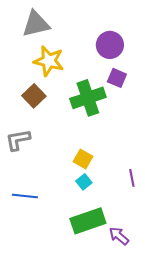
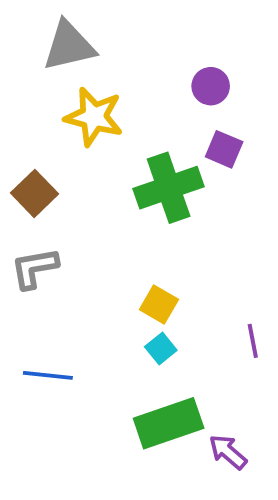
purple circle: (110, 45) -> (211, 86), size x0.7
brown square: (34, 96) -> (34, 193), moved

